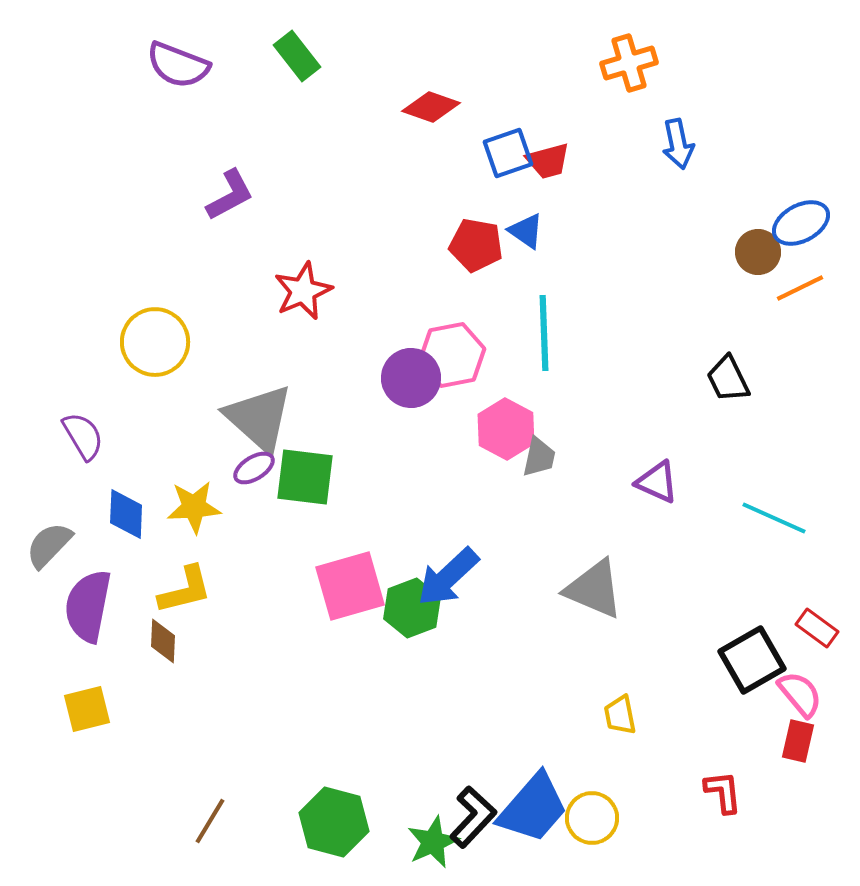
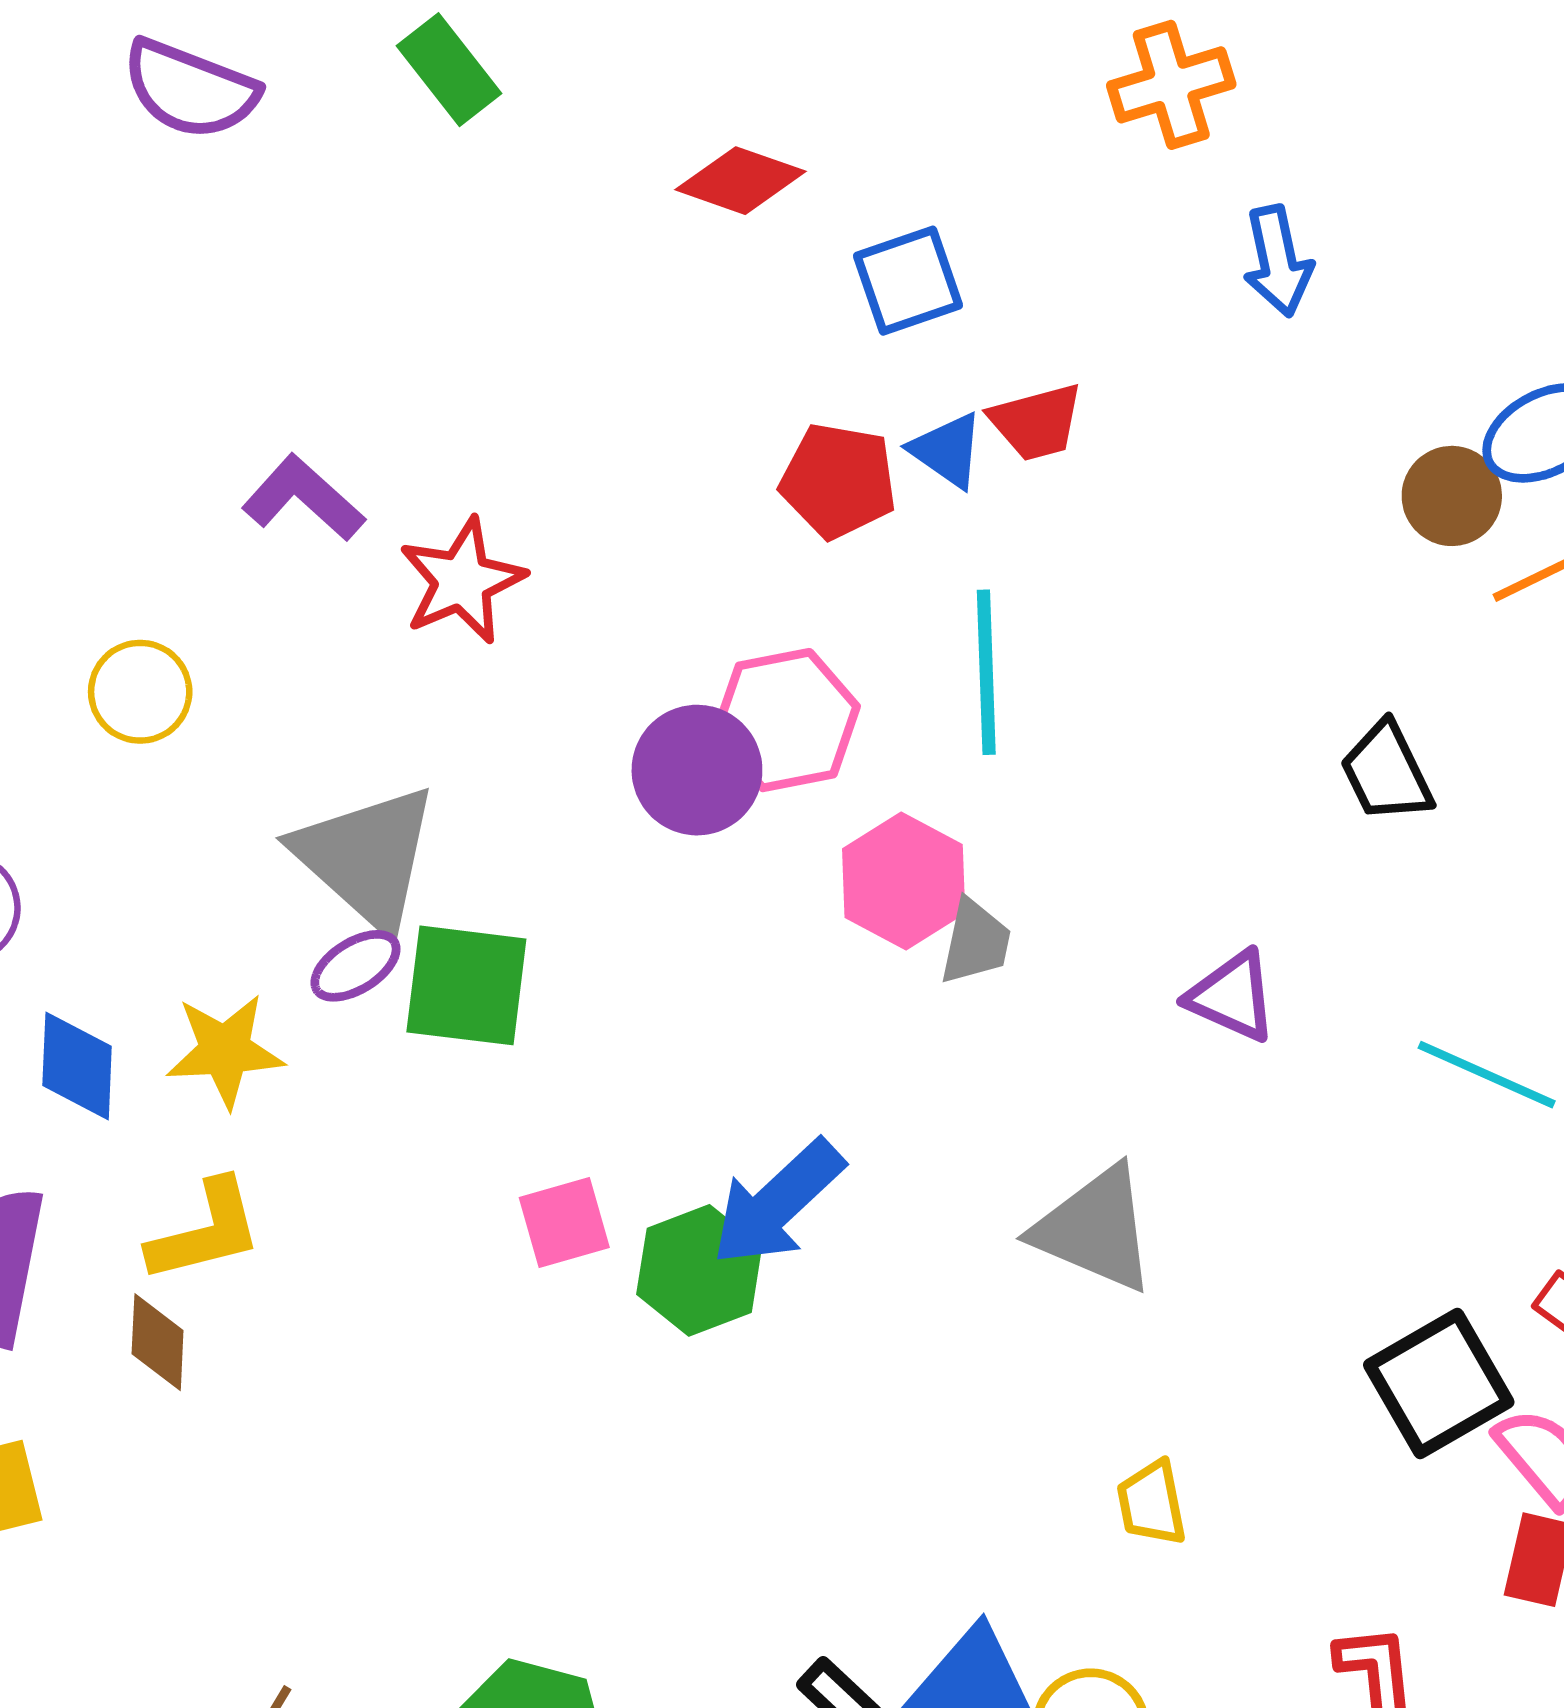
red trapezoid: (548, 161) -> (1036, 422), moved
purple L-shape: (230, 195) -> (303, 498), moved, turned -110
yellow circle: (155, 342) -> (140, 692), size x0.7
pink square: (350, 586) -> (564, 1223), size x0.6

